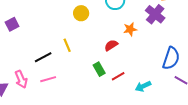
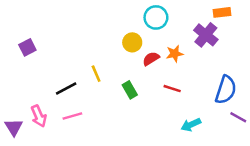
yellow circle: (81, 13) -> (132, 42), moved
red semicircle: (111, 45) -> (151, 59), moved
green rectangle: (99, 69) -> (130, 90), moved
red line: (118, 76) -> (172, 89), moved, turned 48

